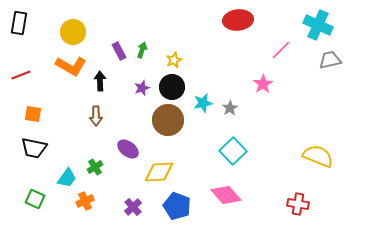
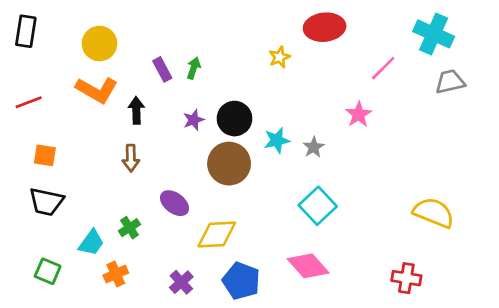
yellow star: (174, 60) -> (280, 57), moved

